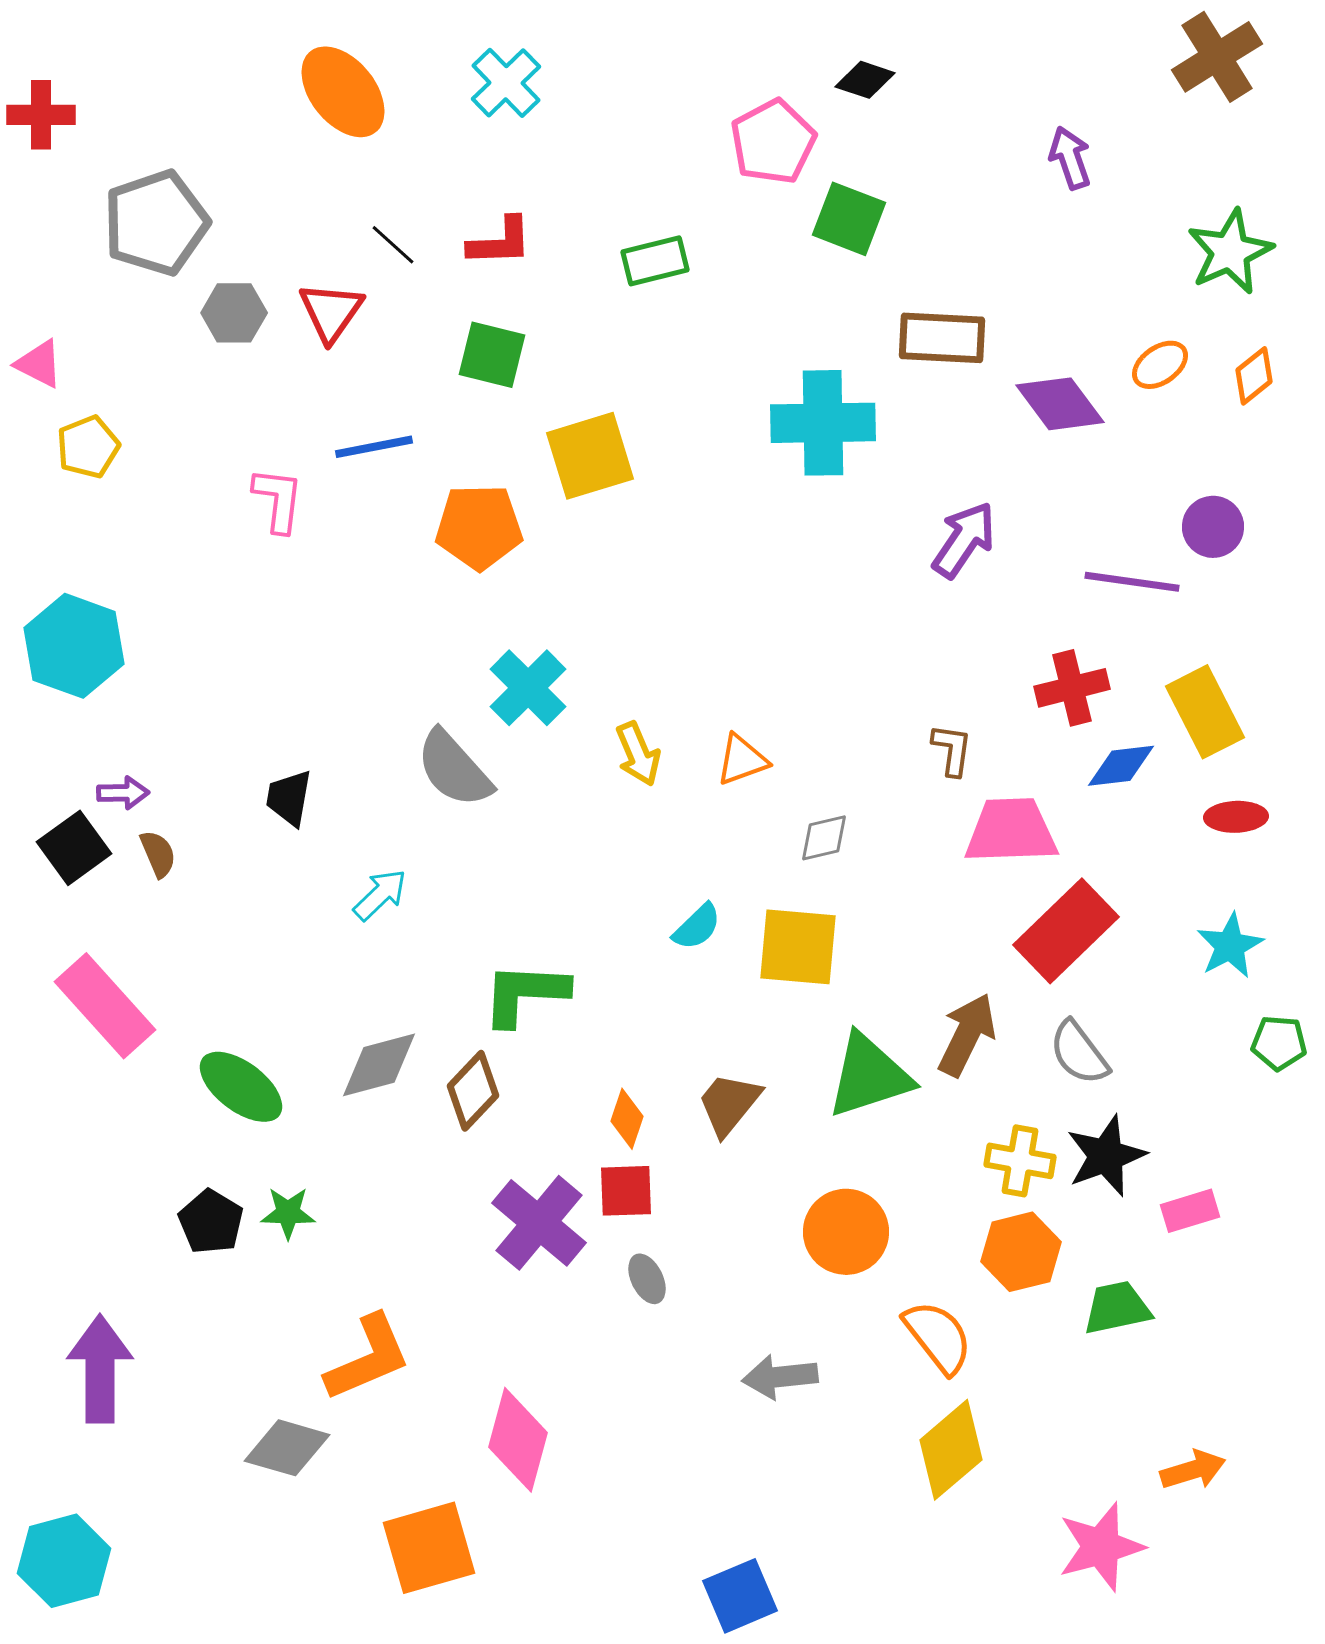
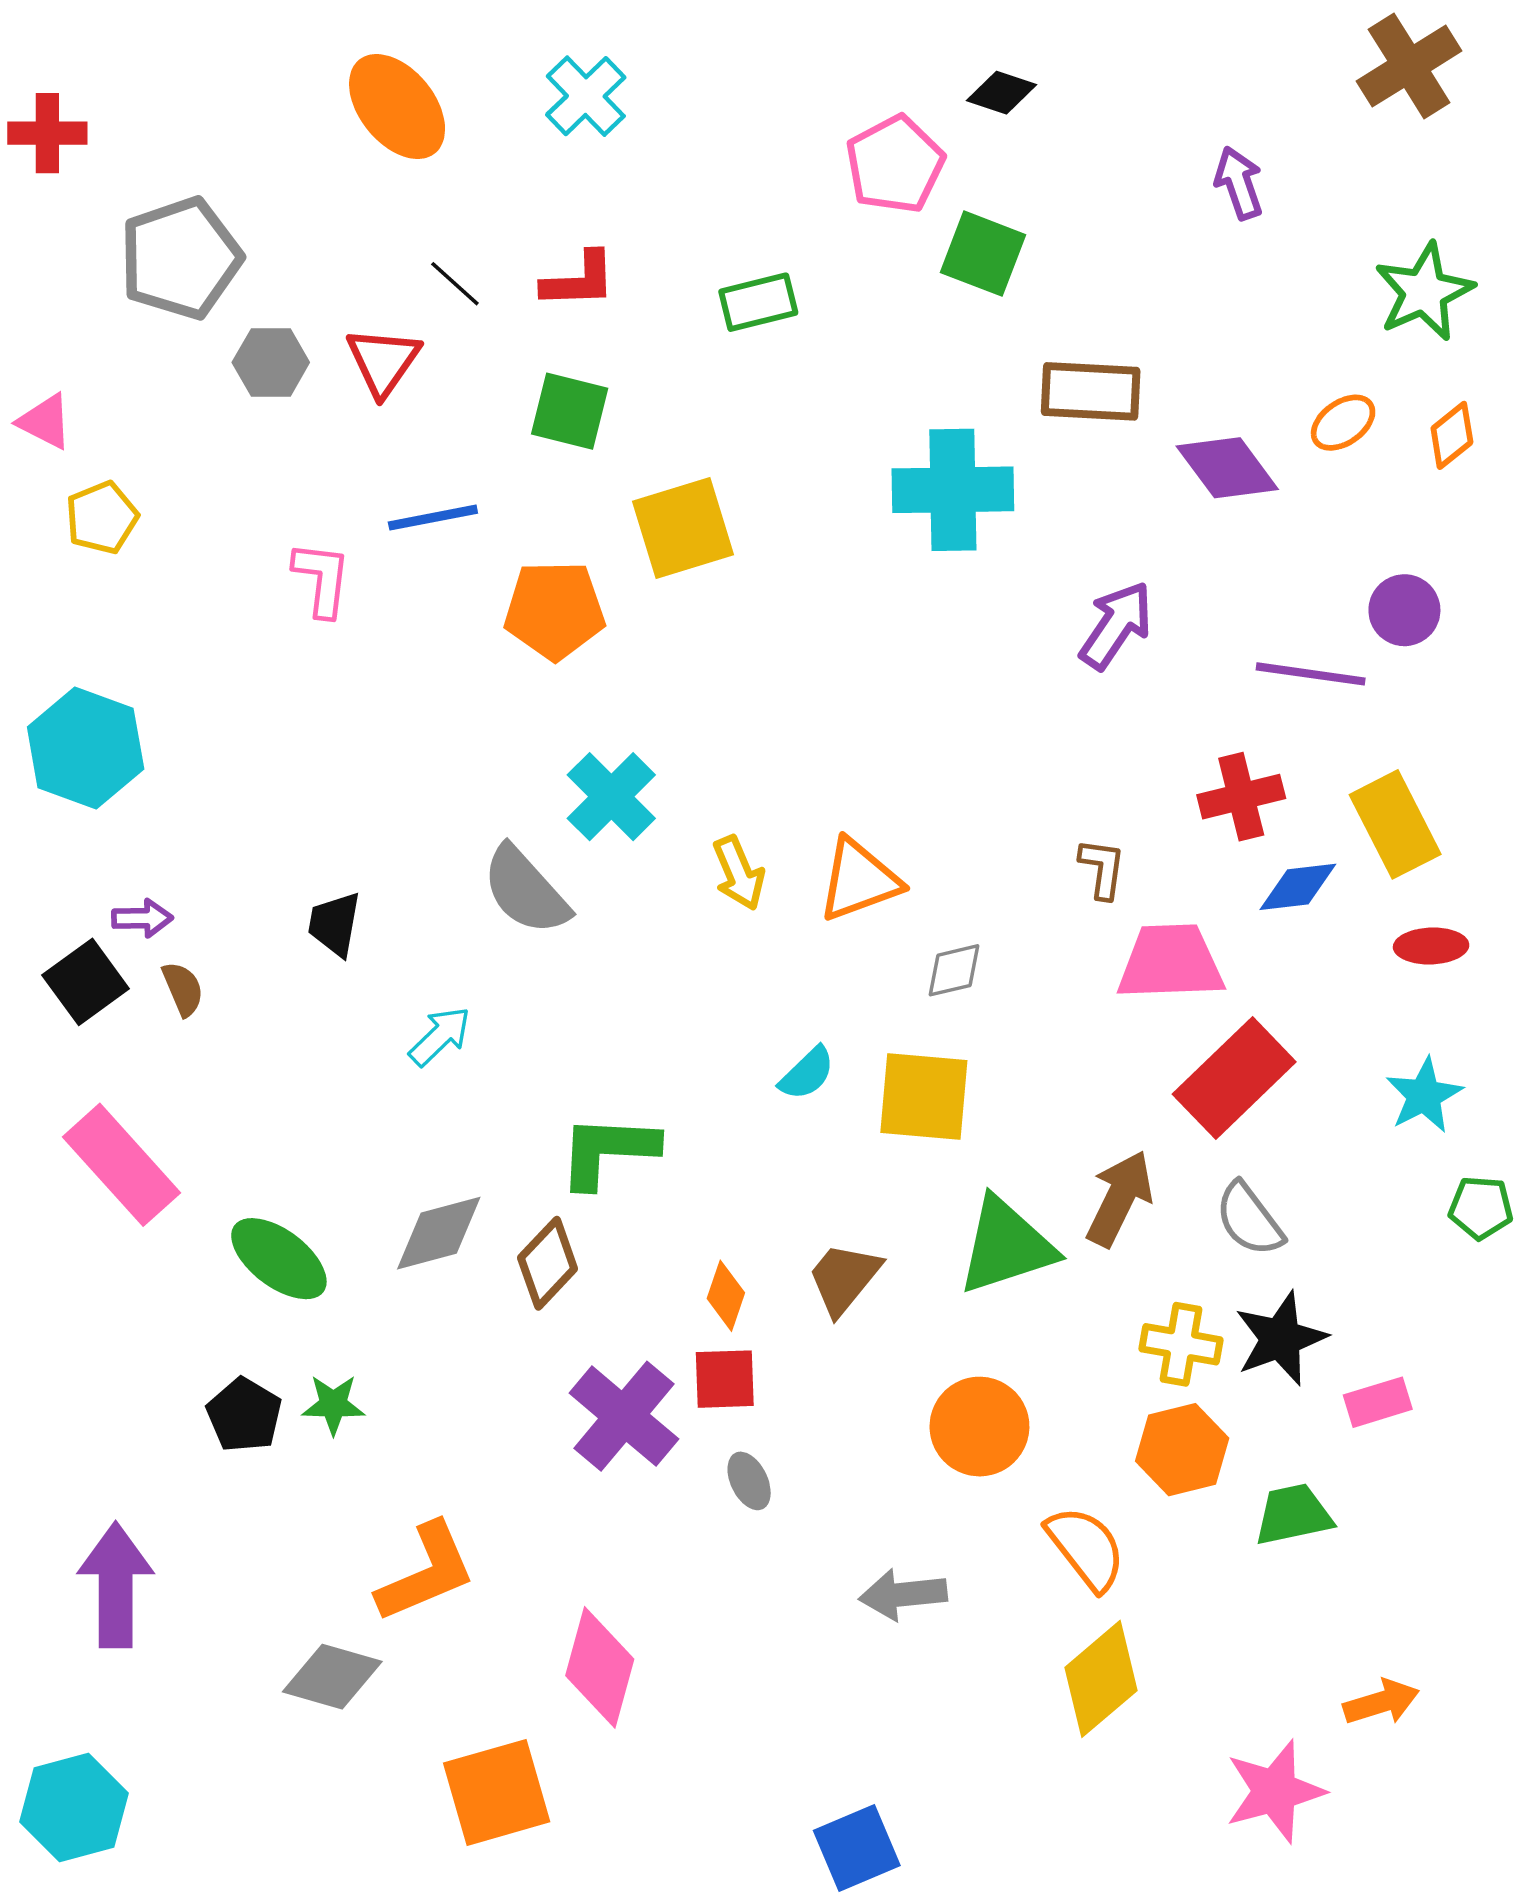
orange triangle: (742, 760) -> (859, 880), size x1.4

